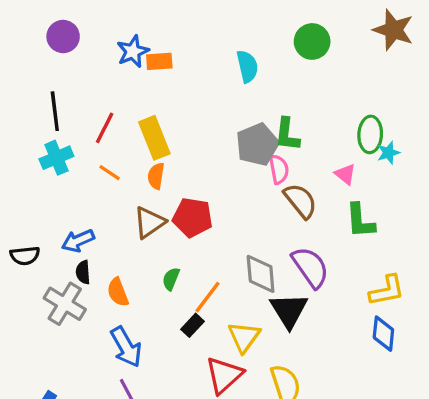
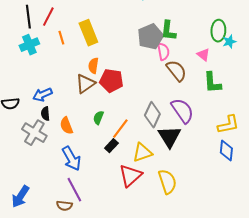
red line: (105, 128) -> (48, 17), moved
orange line: (110, 173) -> (61, 38), moved, turned 40
orange semicircle: (156, 176) -> (93, 66), moved
gray diamond: (261, 274) -> (152, 115), turned 30
yellow triangle: (244, 337) -> (142, 153), turned 35

